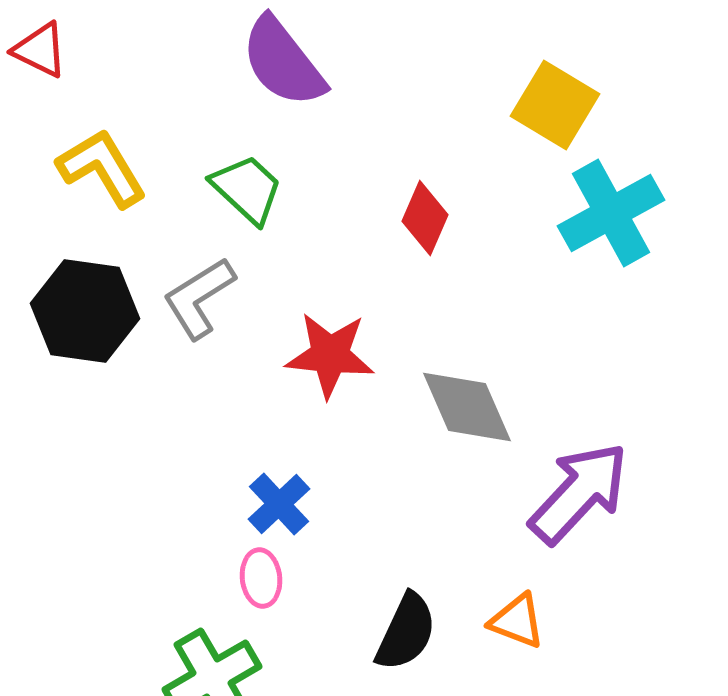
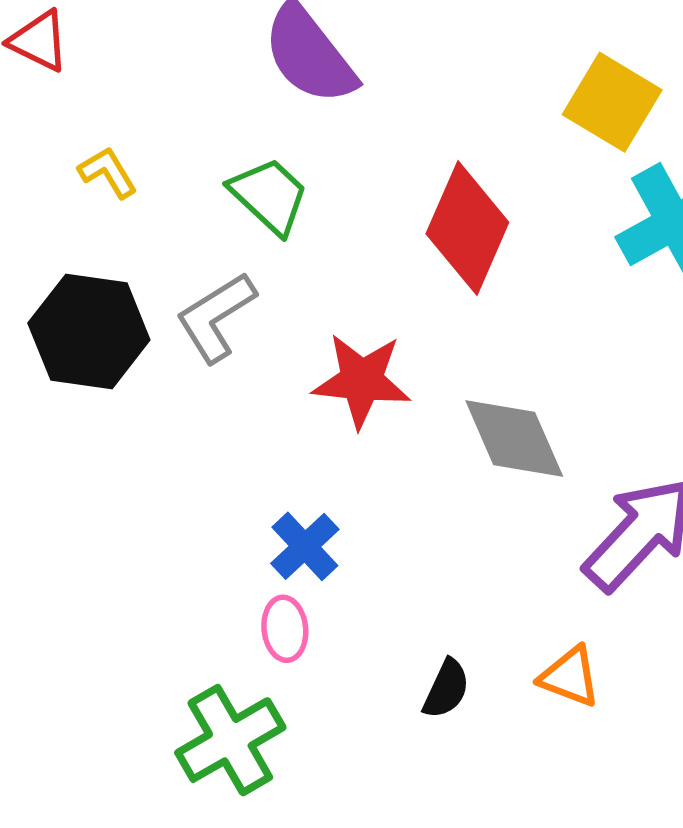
yellow L-shape: (102, 168) -> (108, 172), size x0.6
red diamond: (425, 218) -> (467, 228), size x1.6
black semicircle: (406, 632) -> (446, 689), size x0.7

